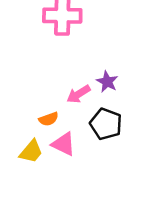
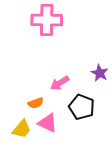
purple star: (107, 82) -> (100, 73), moved

